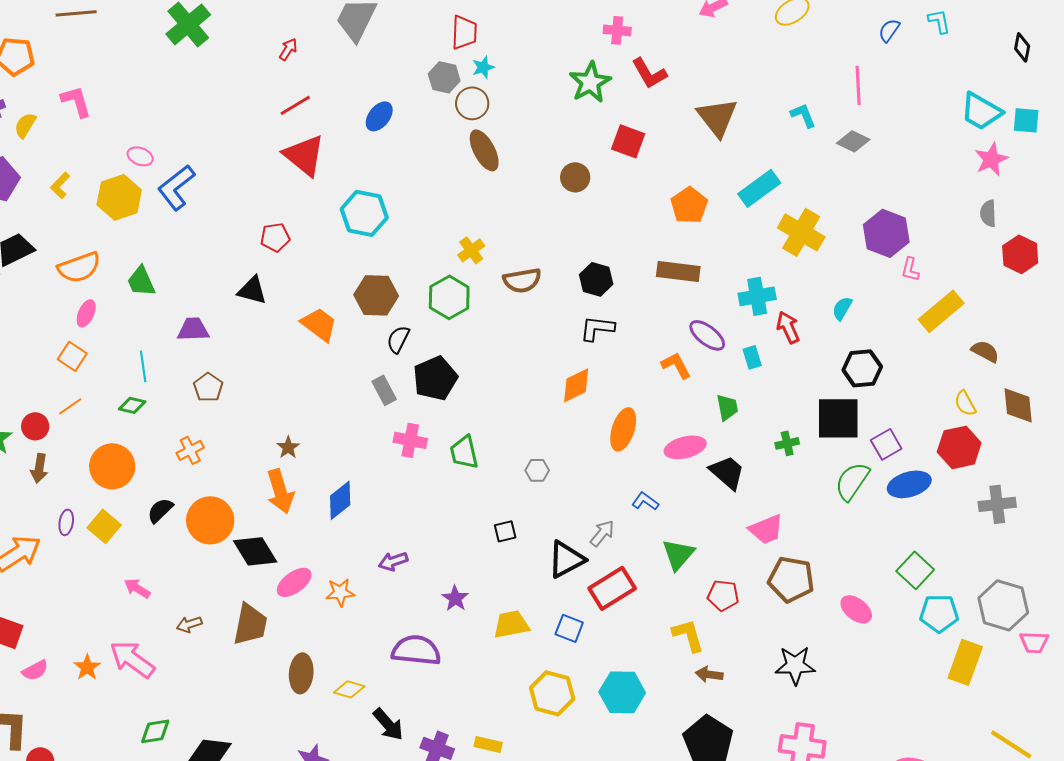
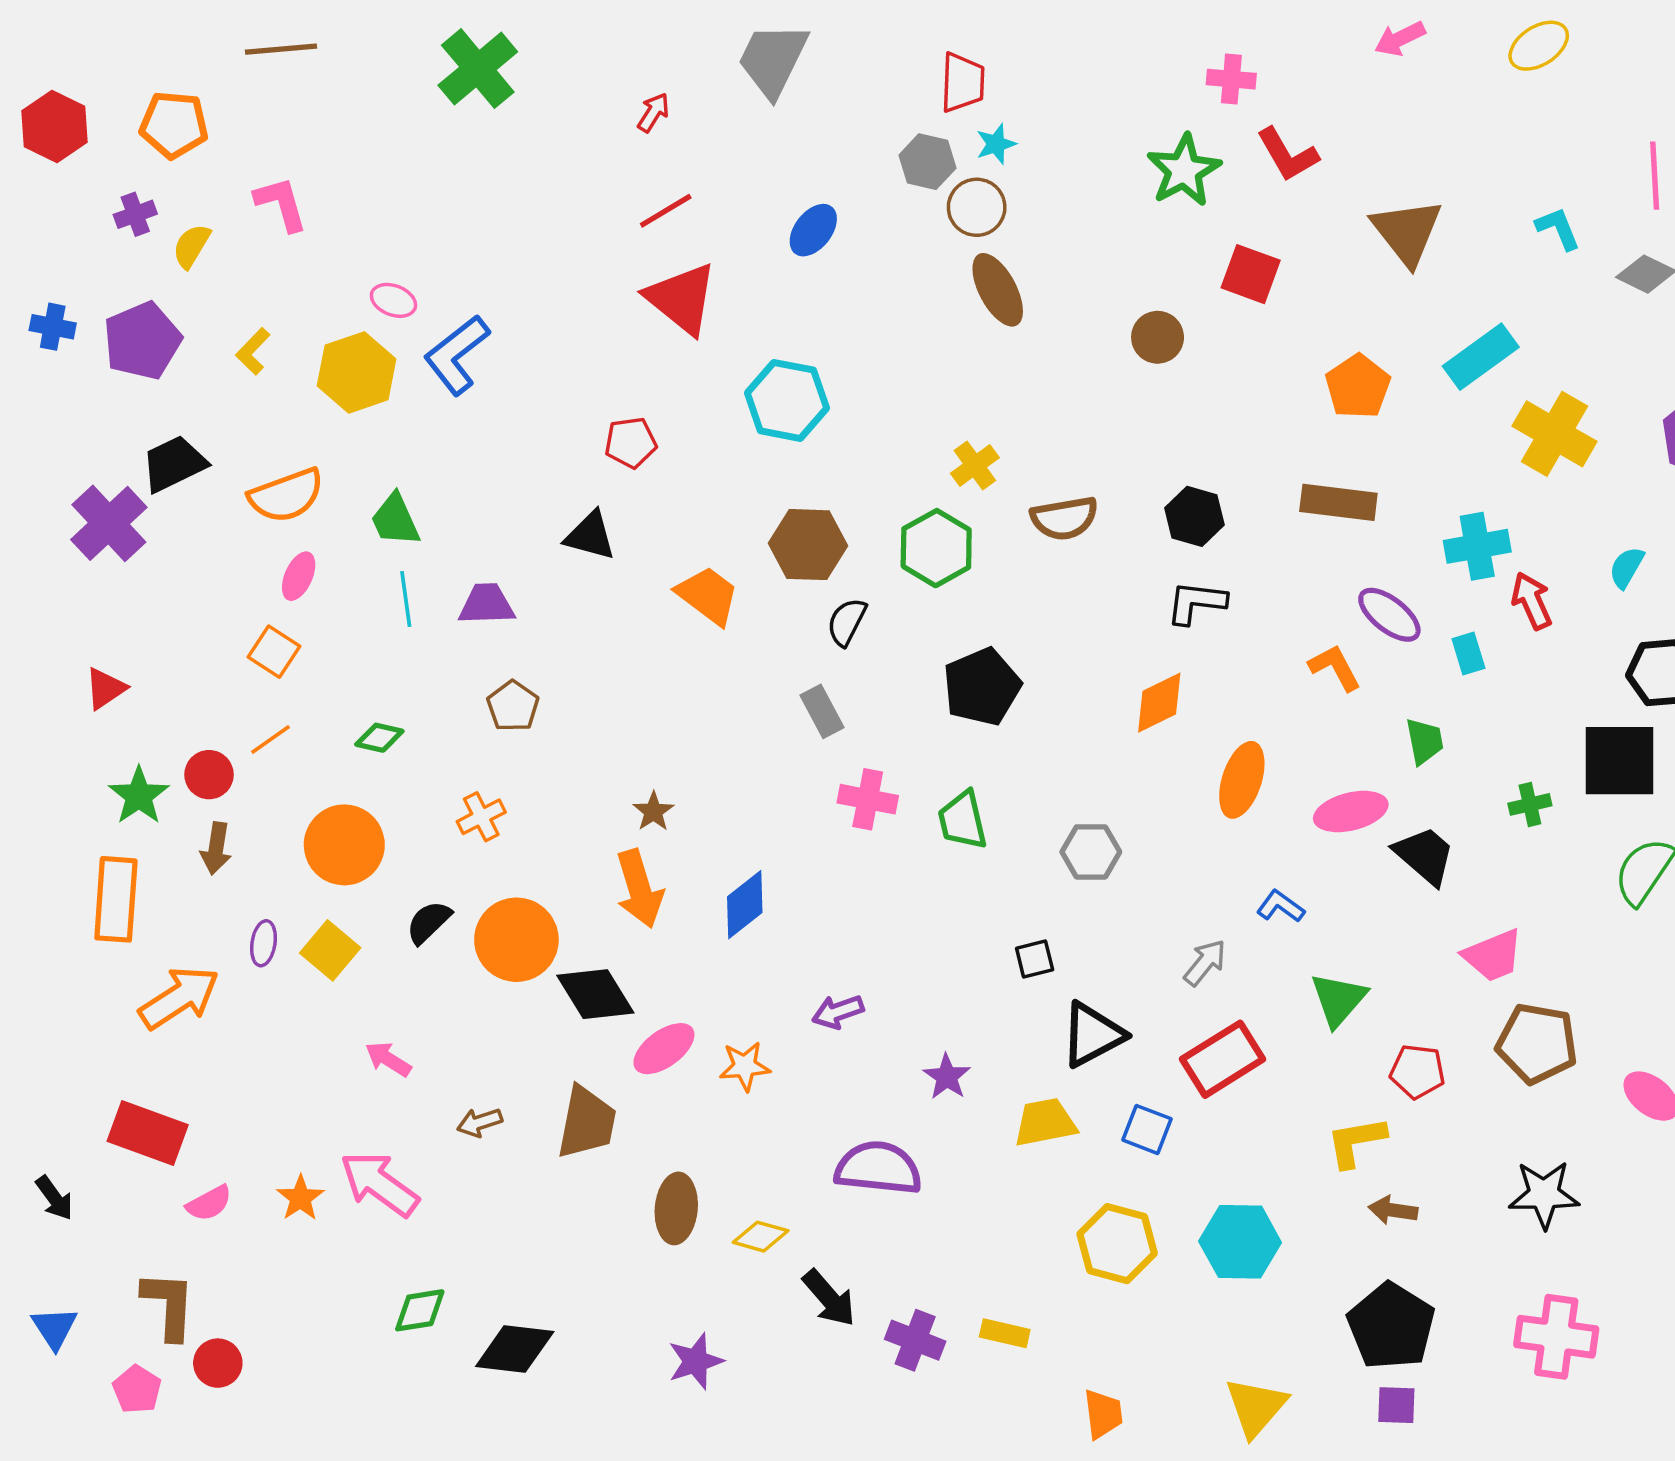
cyan line: (143, 366) -> (406, 599), moved
black pentagon: (435, 378) -> (982, 687), moved
gray hexagon: (537, 470) -> (1091, 852), size x1.4
black triangle: (566, 559) -> (1093, 1035), moved
yellow L-shape: (688, 635) -> (1356, 1142), turned -84

